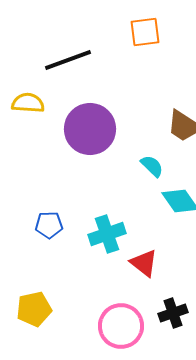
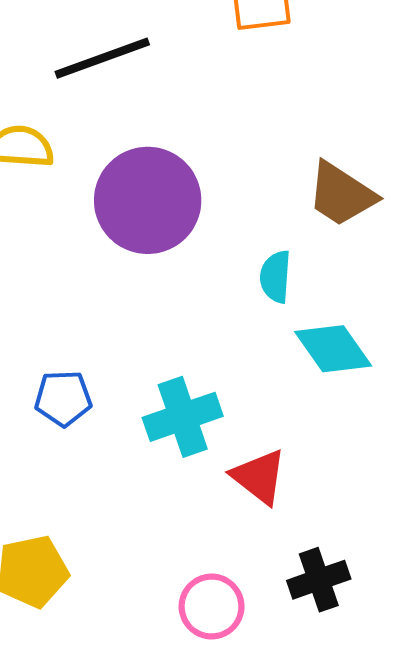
cyan semicircle: (152, 166) -> (275, 277), turned -130
pink circle: (121, 326) -> (212, 606), size x0.7

